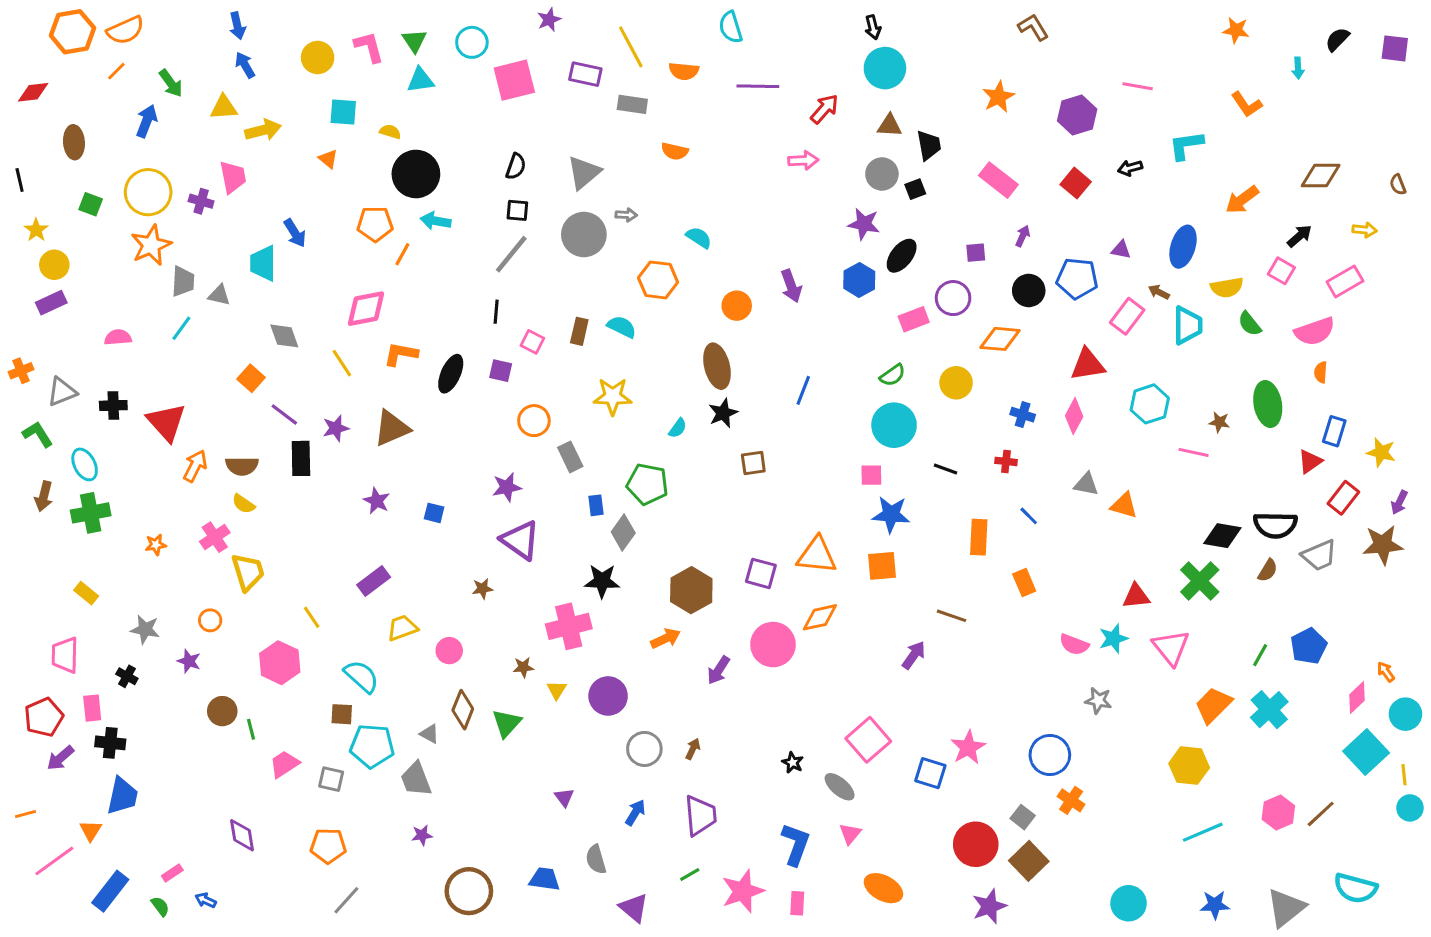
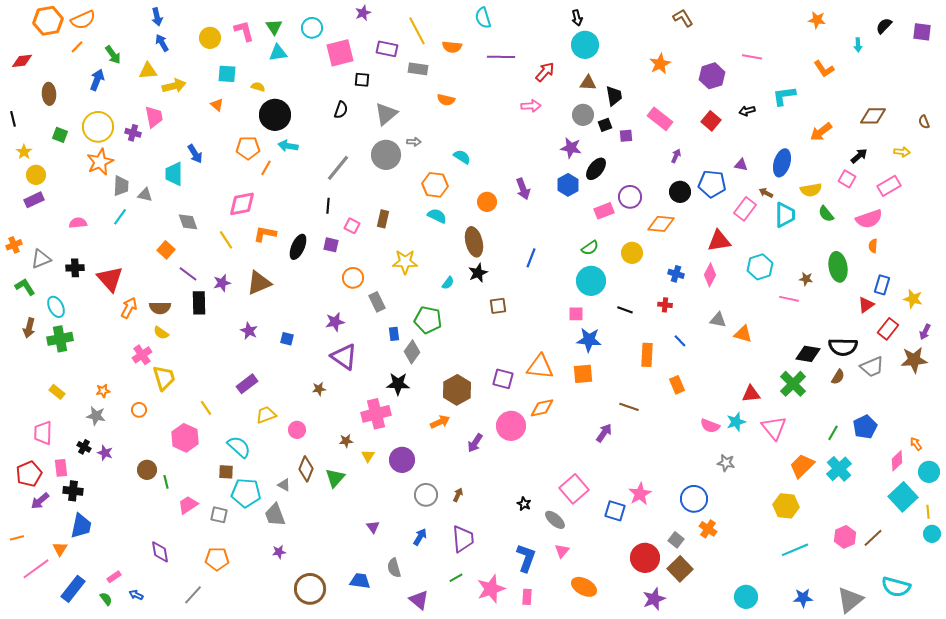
black square: (517, 210) -> (362, 80), moved
purple square: (976, 253) -> (626, 136), moved
cyan semicircle: (622, 327) -> (437, 216), moved
orange star: (156, 545) -> (103, 391), moved
purple star: (189, 661) -> (105, 453), moved
gray line: (346, 900) -> (193, 595), moved

